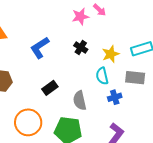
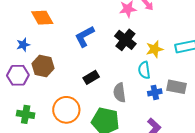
black cross: (81, 47) -> (125, 40), size x1.5
gray rectangle: (135, 78) -> (177, 87), moved

